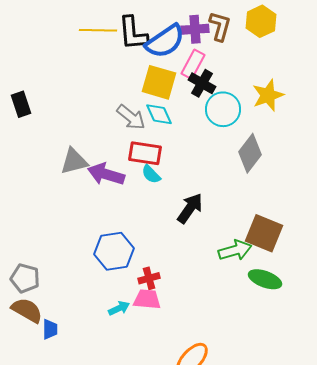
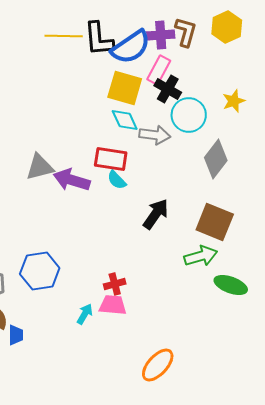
yellow star: (268, 95) -> (234, 101), size x0.7
gray arrow: (131, 117) -> (155, 135), moved, turned -32
brown square: (264, 233) -> (215, 222), moved
blue hexagon: (114, 251) -> (40, 271), moved
cyan arrow: (119, 308) -> (85, 314), turned -35

